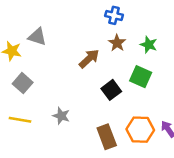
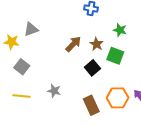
gray triangle: (37, 37) -> (31, 29), turned -35
brown star: (117, 43) -> (97, 44), moved

